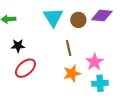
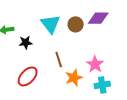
black star: (18, 46) -> (26, 43), moved
brown line: (69, 48) -> (59, 60), moved

